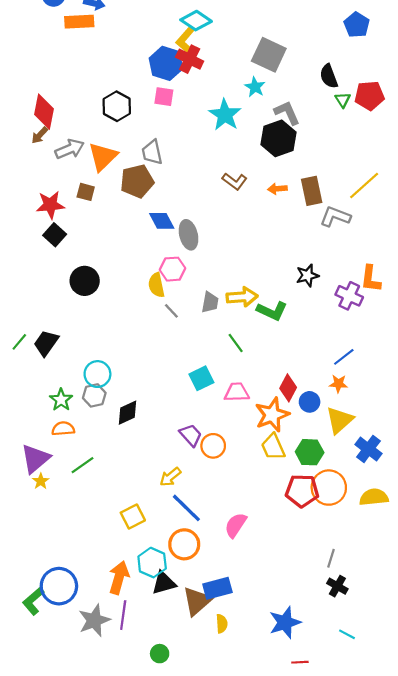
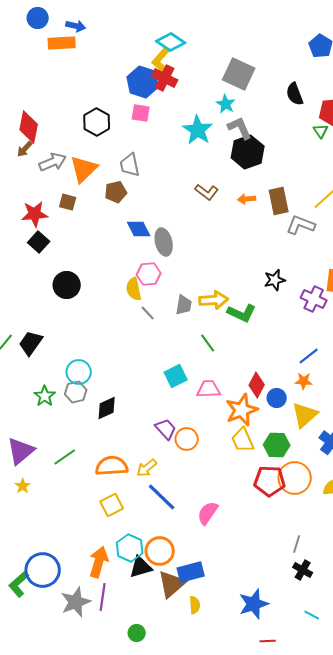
green triangle: (343, 100) -> (321, 131), moved
gray L-shape: (287, 113) -> (240, 128), moved
brown pentagon: (137, 181) -> (116, 192), size x0.7
orange semicircle: (63, 429) -> (112, 466), moved, size x1.5
yellow star: (41, 481) -> (23, 486), moved
orange circle: (184, 544) -> (160, 551), moved

